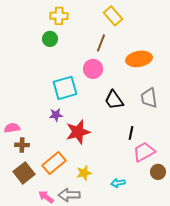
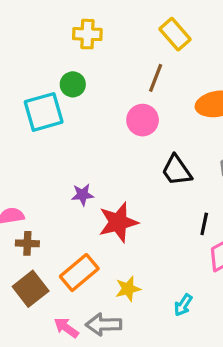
green circle: (50, 39) -> (73, 84), moved
cyan square: (65, 88) -> (44, 112), moved
cyan arrow: (118, 183) -> (183, 305), turned -48

